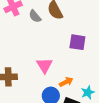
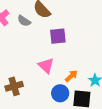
purple square: (77, 42) -> (58, 36), moved

